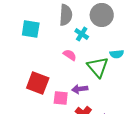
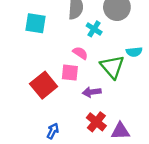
red square: (38, 83) -> (44, 85), turned 30
pink square: (61, 98) -> (70, 73), moved

